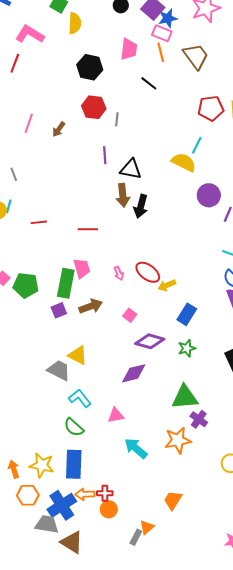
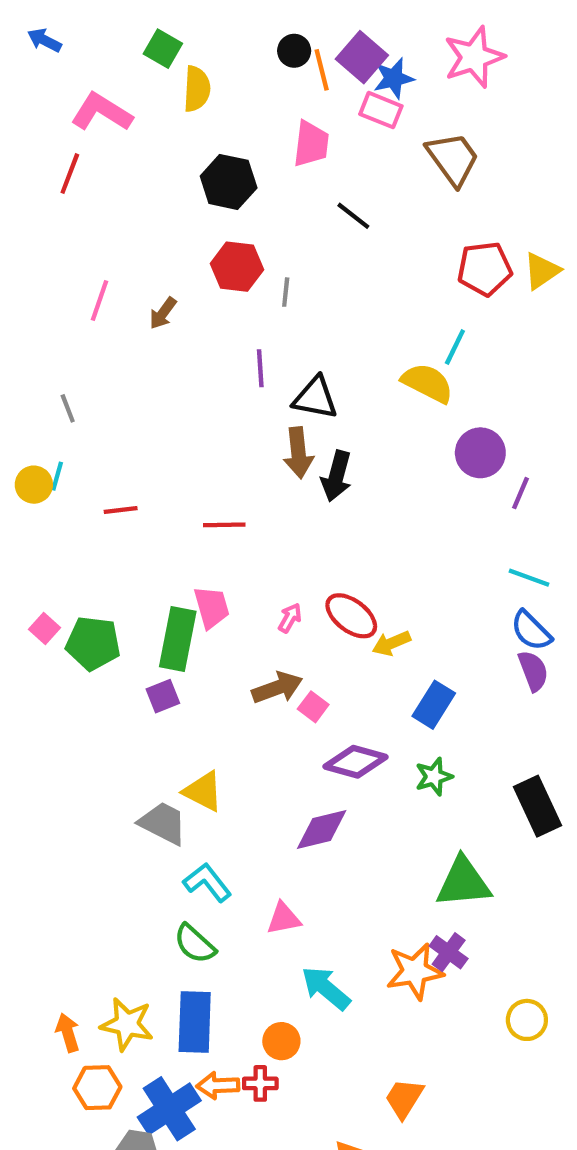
orange line: (161, 52) -> (322, 70), moved
pink arrow: (119, 273) -> (290, 618), turned -128
brown arrow: (91, 306) -> (277, 688), moved
green triangle: (185, 397) -> (463, 882), moved
purple cross: (199, 419) -> (449, 952), moved
orange circle: (109, 509) -> (281, 1041), moved

